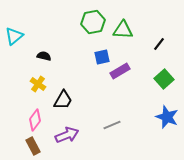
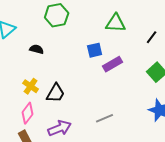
green hexagon: (93, 22) -> (57, 15), moved
yellow cross: (38, 84) -> (31, 86), moved

